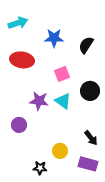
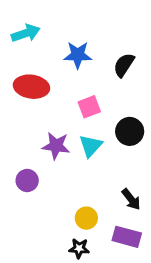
cyan triangle: (63, 101) -> (91, 146), turned 36
black star: (40, 168) -> (79, 248), moved

